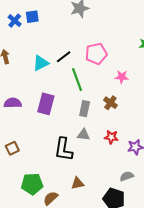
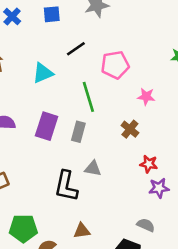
blue square: (32, 17) -> (52, 14), moved
black line: (64, 57) -> (76, 49), moved
gray rectangle: (85, 109) -> (78, 132), moved
red star: (111, 137) -> (149, 164), moved
gray semicircle: (127, 176) -> (146, 225), turned 40

